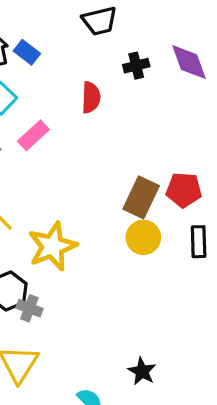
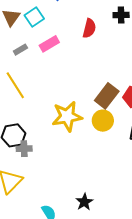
yellow star: (52, 246) -> (67, 116), moved
gray cross: (29, 308) -> (24, 149), turned -35

